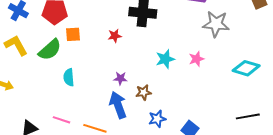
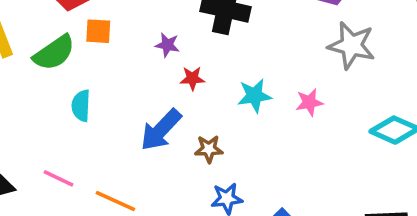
red star: (115, 36) -> (192, 78), moved
purple star: (120, 78) -> (167, 45), moved
blue arrow: (118, 105) -> (161, 130), moved, turned -124

